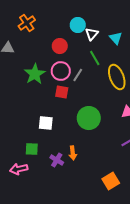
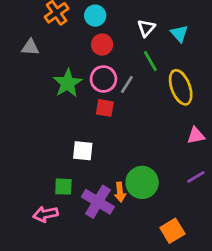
cyan circle: (78, 25) -> (95, 16), moved
green circle: (89, 118) -> (142, 182), moved
purple cross: (57, 160) -> (98, 202), size x1.6

